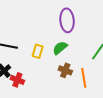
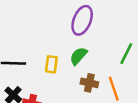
purple ellipse: (67, 20) -> (82, 20), turned 35

